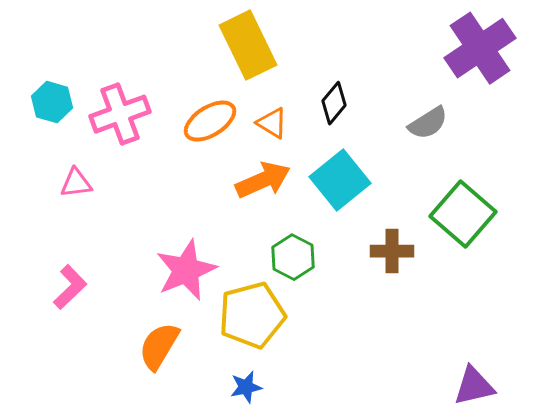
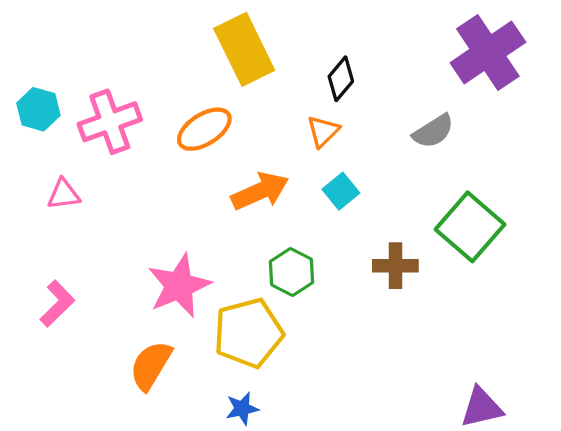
black diamond: (334, 103) -> (341, 79), moved
orange triangle: (272, 123) -> (323, 131), moved, turned 44
cyan square: (340, 180) -> (341, 191), size x0.6

